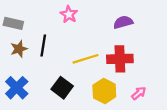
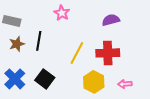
yellow line: (85, 59) -> (77, 53), turned -45
black square: (62, 88) -> (45, 79), moved
pink arrow: (139, 93) -> (125, 84), turned -144

